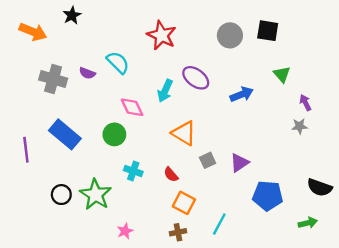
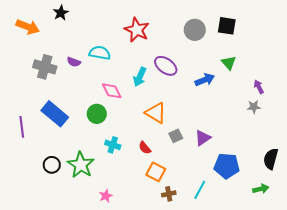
cyan semicircle: (118, 62) -> (100, 53), turned -35
green triangle: (282, 74) -> (229, 63), moved
black semicircle: (320, 187) -> (271, 159), turned 85
cyan line: (219, 224) -> (200, 190), moved
brown cross: (178, 232) -> (169, 194), moved

